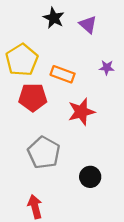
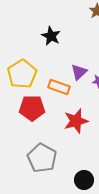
purple triangle: (88, 25) -> (79, 72), moved, turned 36

